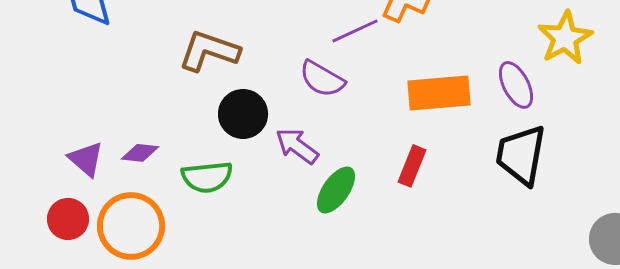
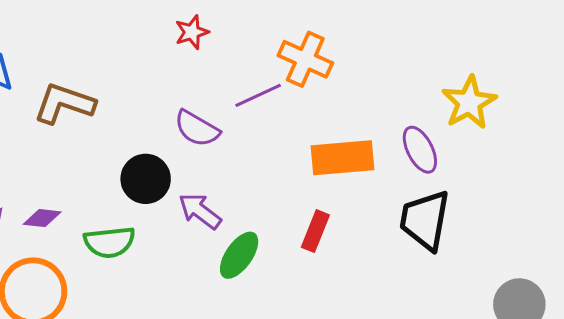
brown L-shape: (209, 51) -> (64, 103), moved
purple semicircle: (322, 79) -> (197, 129), moved

